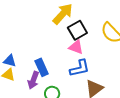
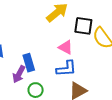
black square: (77, 30) -> (83, 26), moved, turned 30

